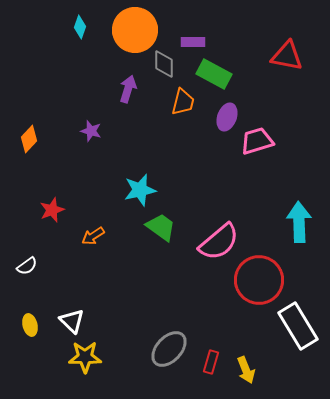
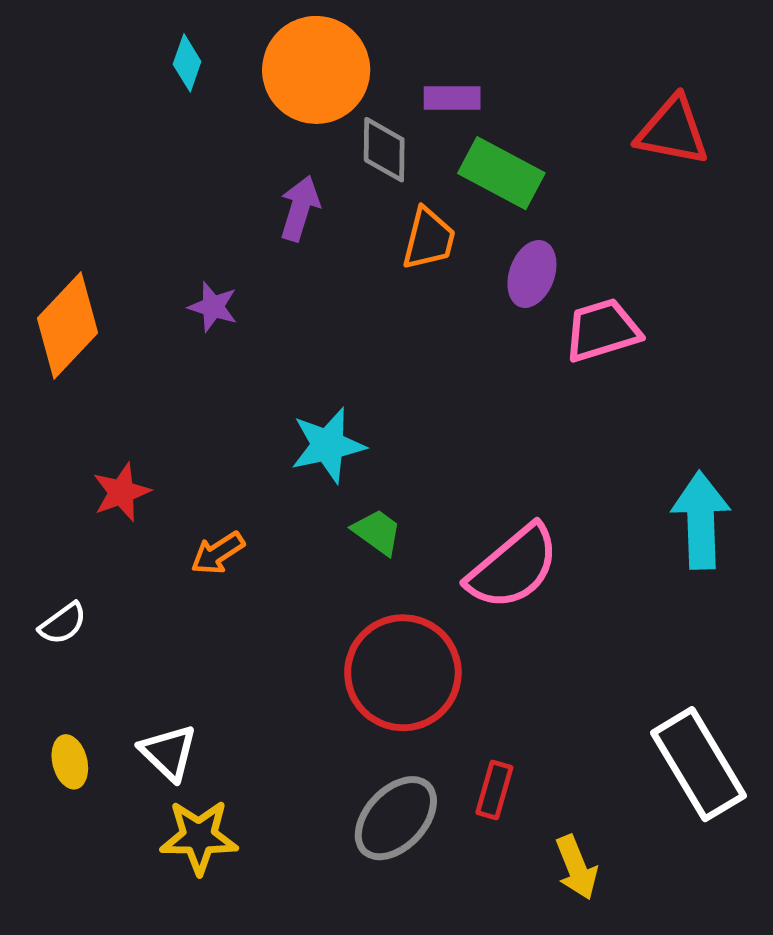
orange diamond: (29, 139) -> (67, 326), size x1.6
green trapezoid: (161, 227) -> (377, 532), size x0.7
red circle: (259, 280) -> (403, 673), moved
red rectangle: (211, 362) -> (494, 790), moved

